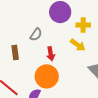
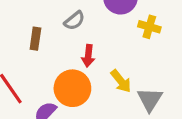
yellow arrow: (78, 45) -> (121, 81), moved

